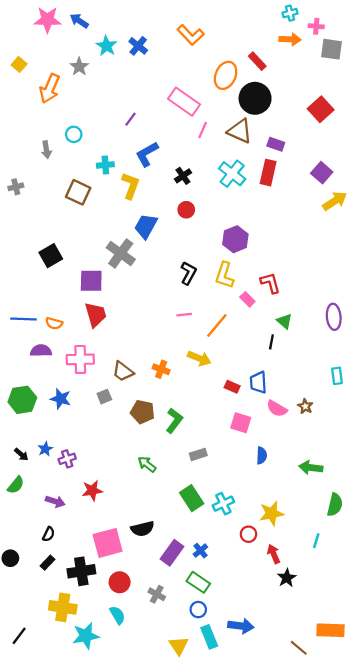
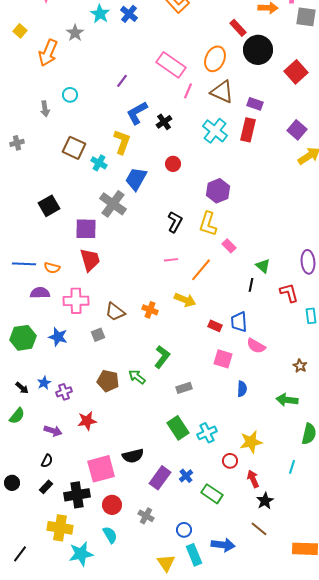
orange ellipse: (226, 75) -> (215, 59), moved
black circle: (255, 98) -> (258, 50), moved
cyan cross: (105, 165) -> (99, 163), moved, turned 35
black cross: (183, 176) -> (164, 122), moved
red L-shape: (270, 283) -> (289, 293), moved
brown star: (305, 406) -> (300, 366), moved
brown pentagon: (143, 412) -> (108, 381), moved
green arrow: (147, 464) -> (137, 377), moved
green rectangle: (198, 582) -> (212, 494), moved
brown line: (299, 648) -> (259, 529), moved

